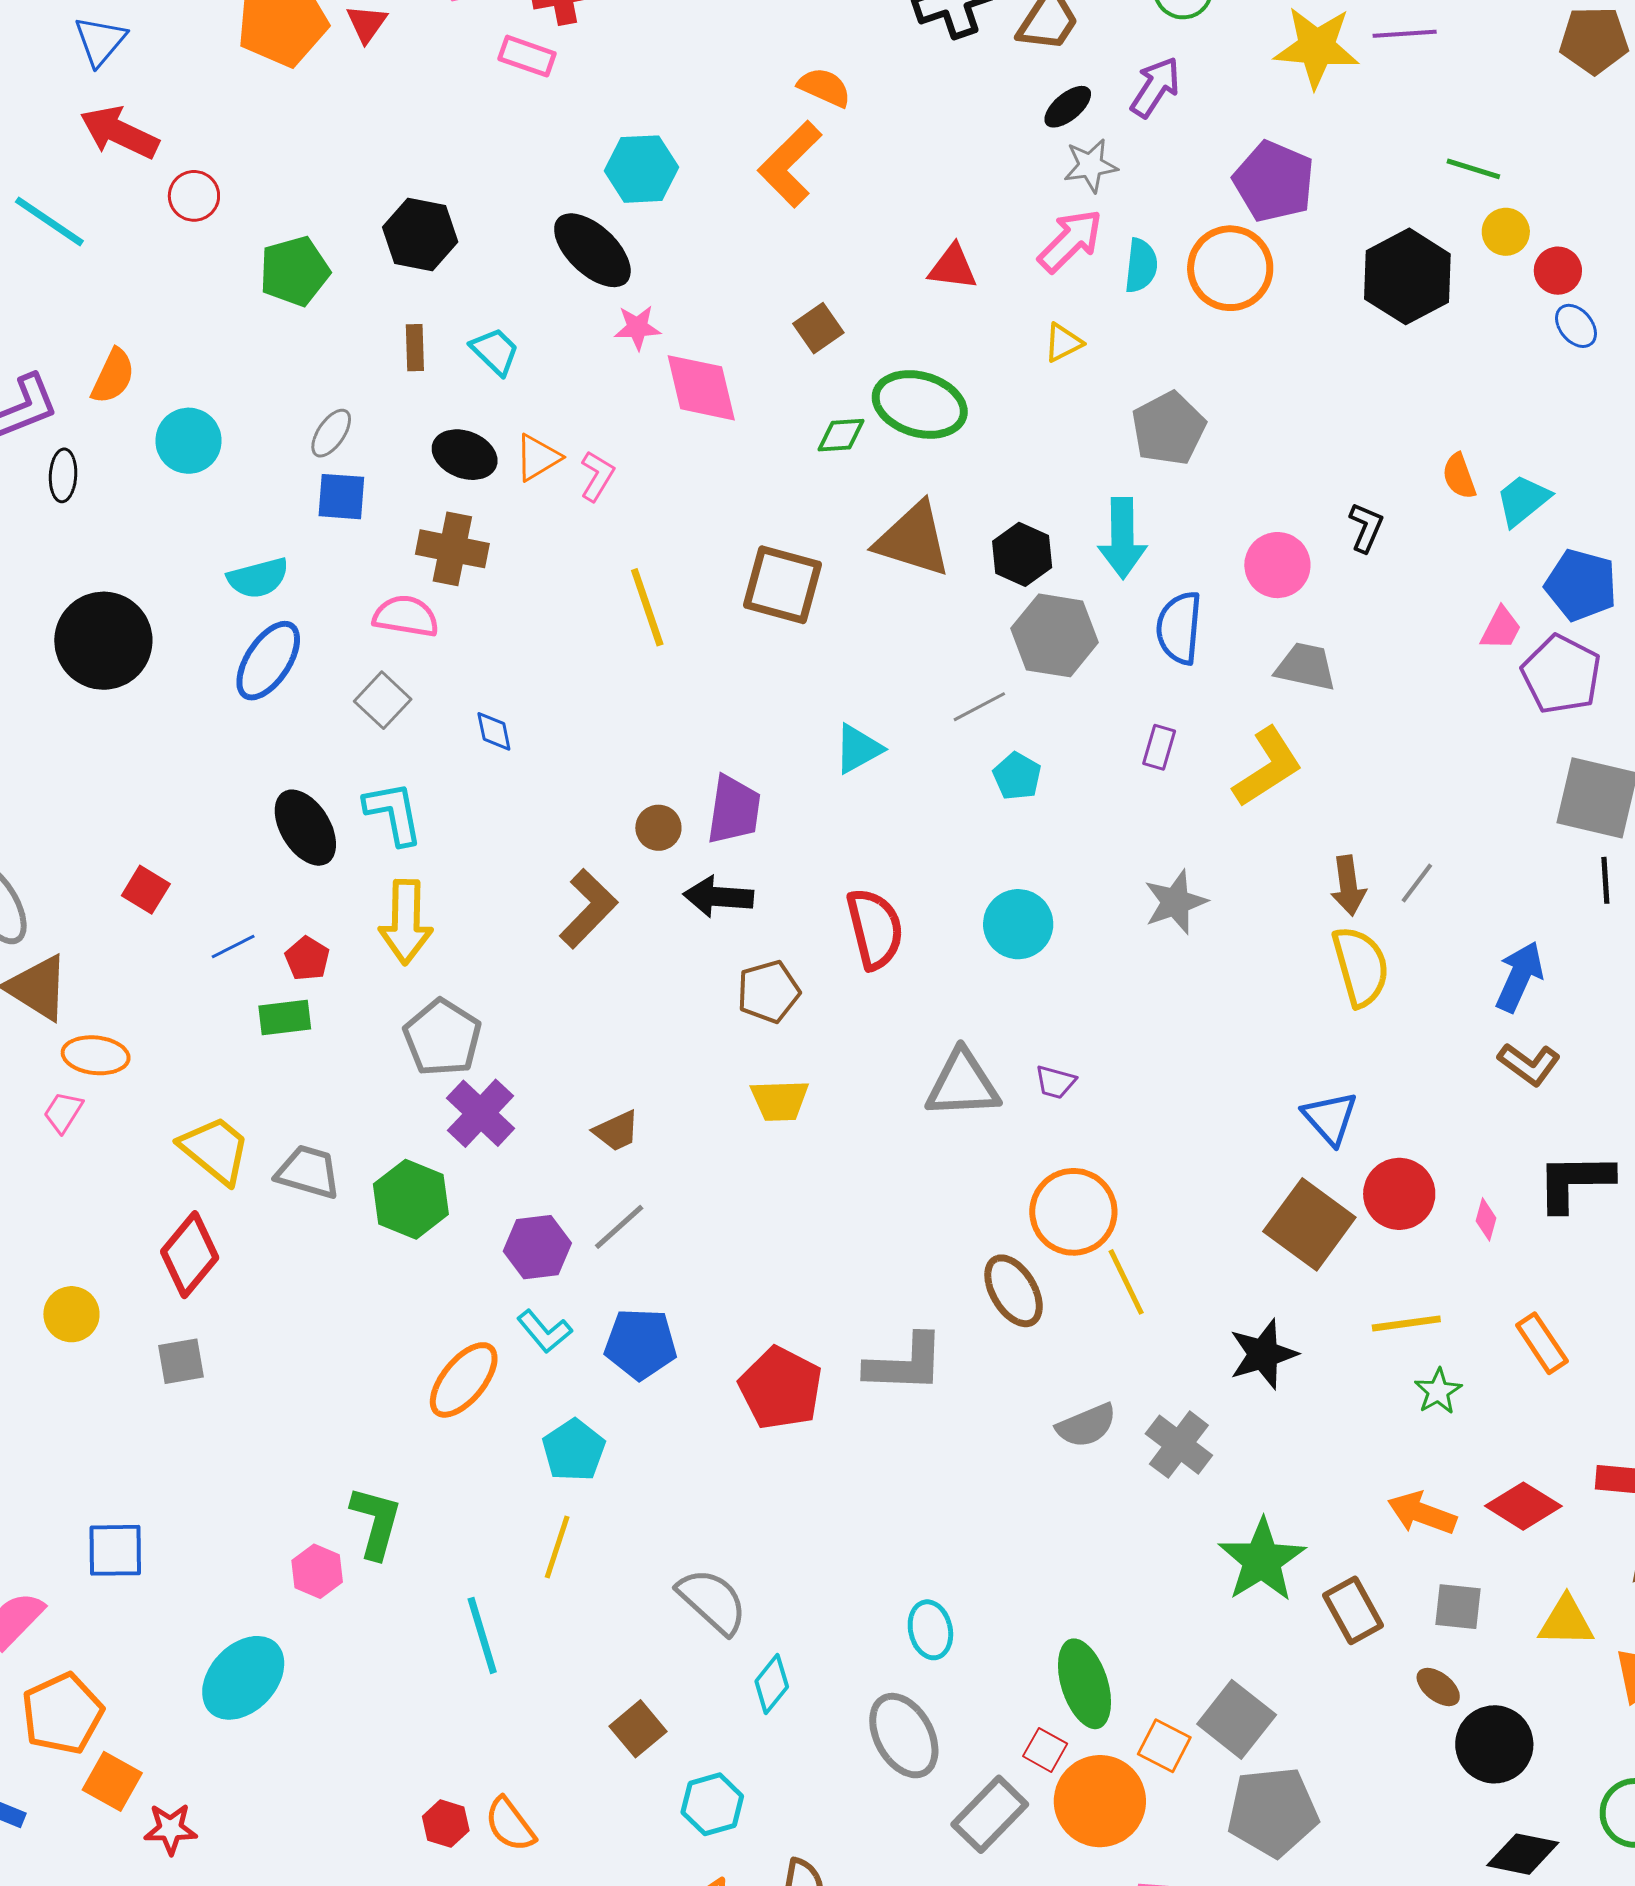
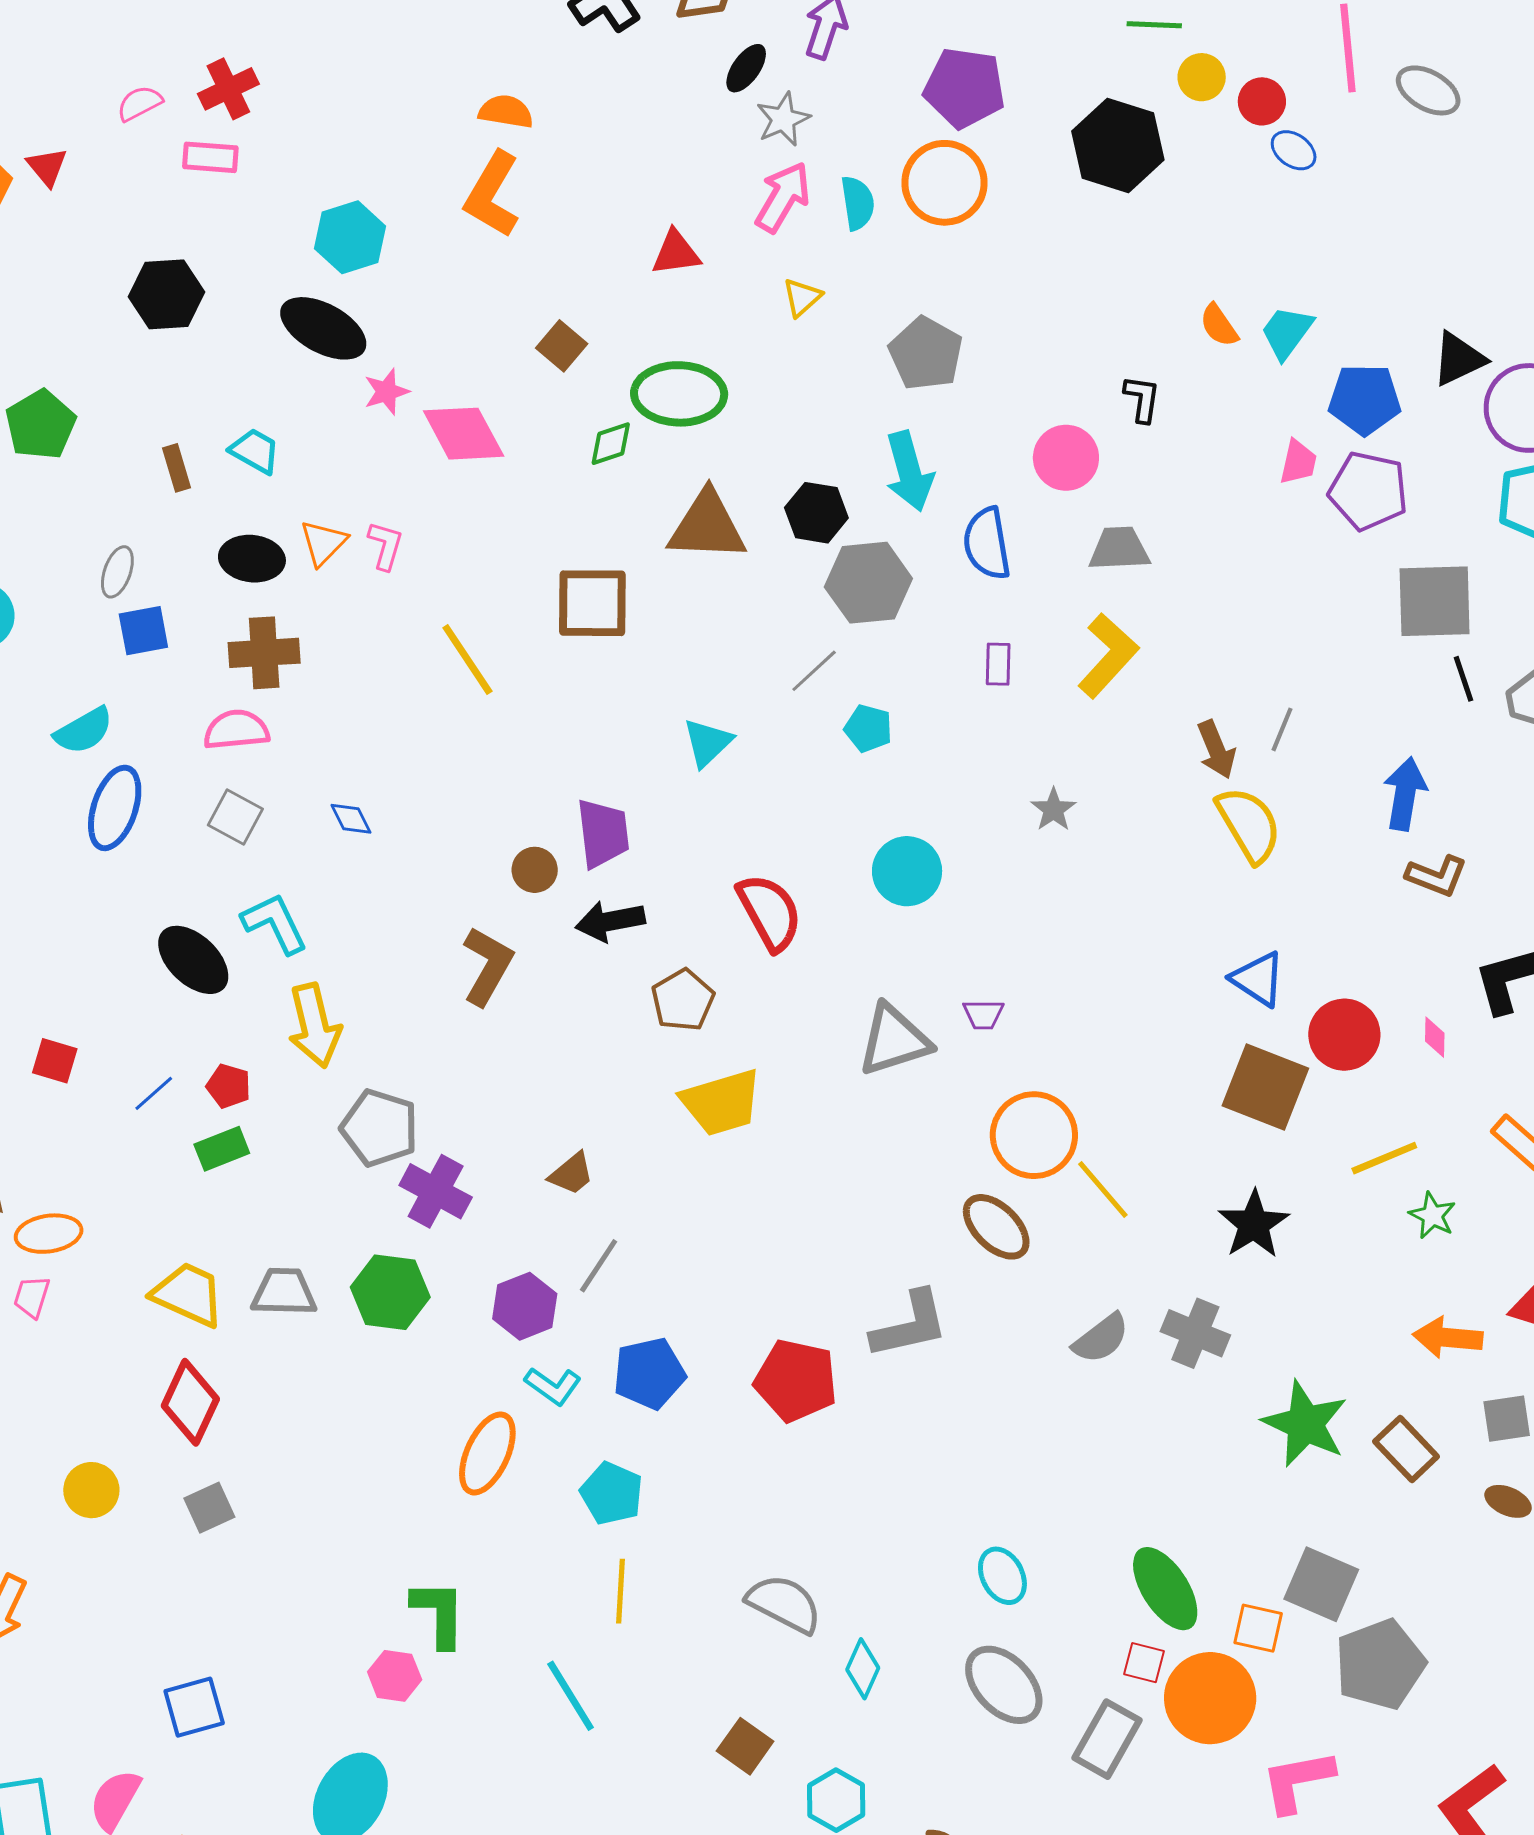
black hexagon: (420, 235) -> (166, 294), moved
gray star: (1175, 902) -> (1053, 810), size x0.7
yellow trapezoid: (780, 1100) -> (722, 1103), size x1.4

